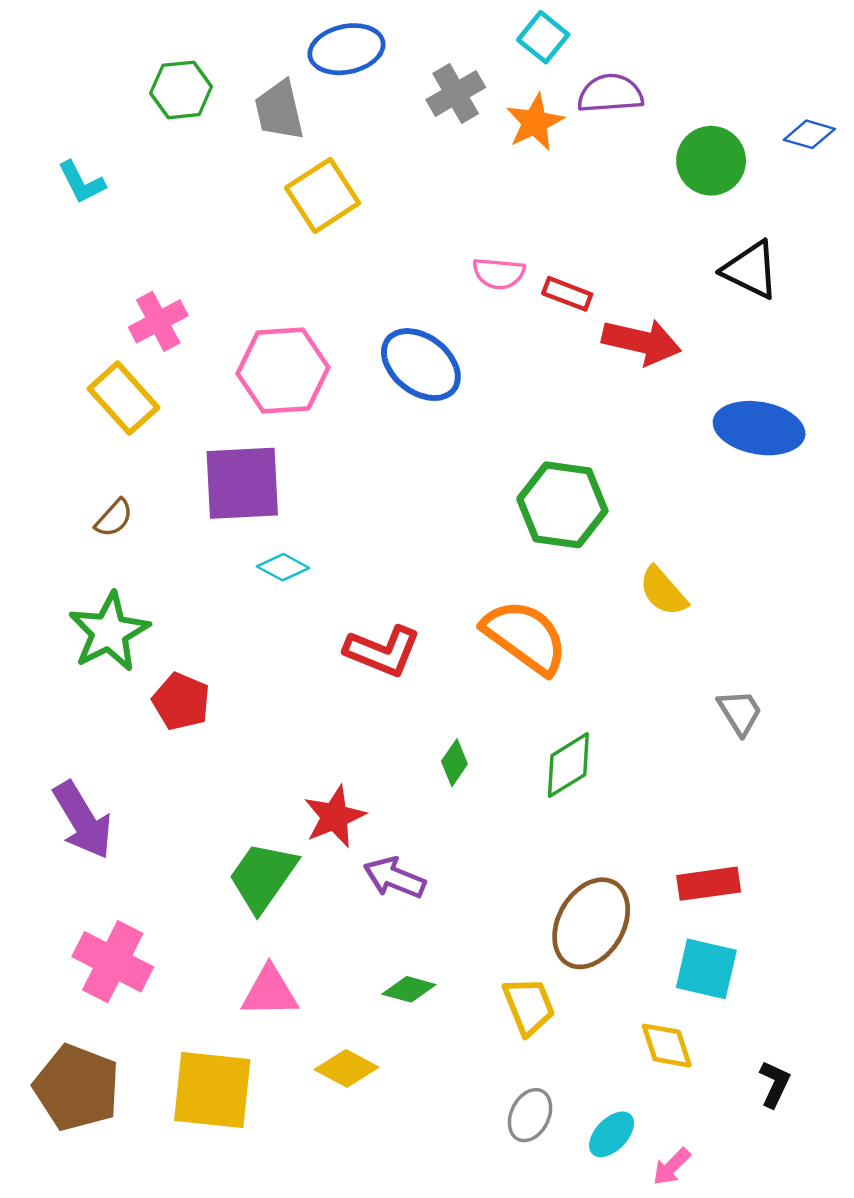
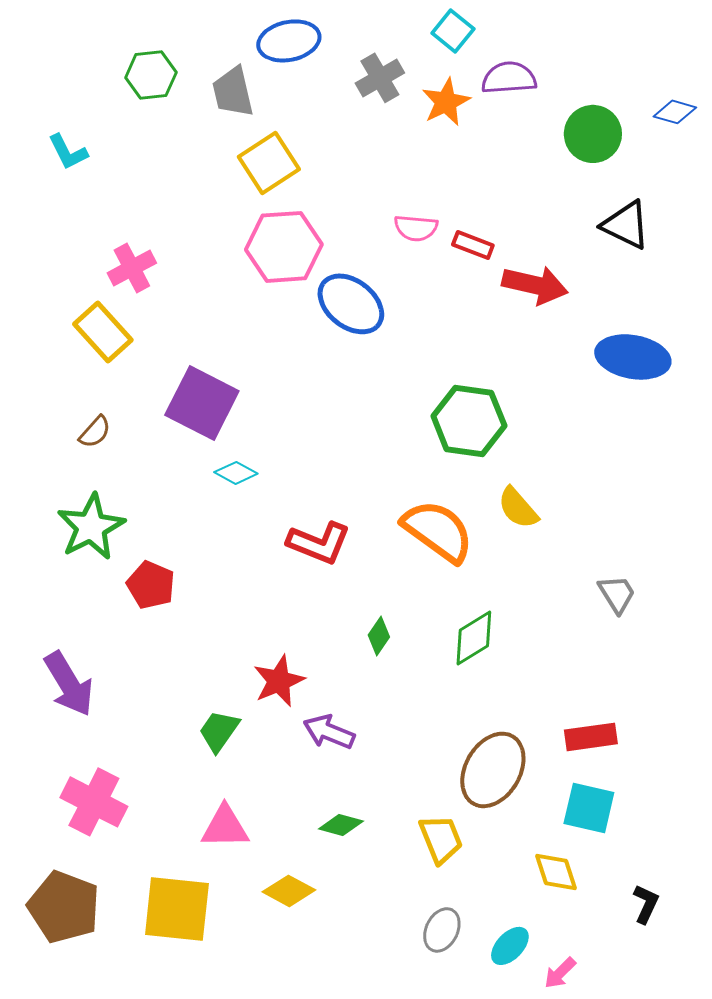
pink hexagon: (283, 371) -> (284, 247), moved
purple square: (242, 483) -> (202, 403), turned 30
yellow semicircle: (663, 591) -> (518, 508), moved
green trapezoid: (263, 877) -> (219, 731), size x0.7

